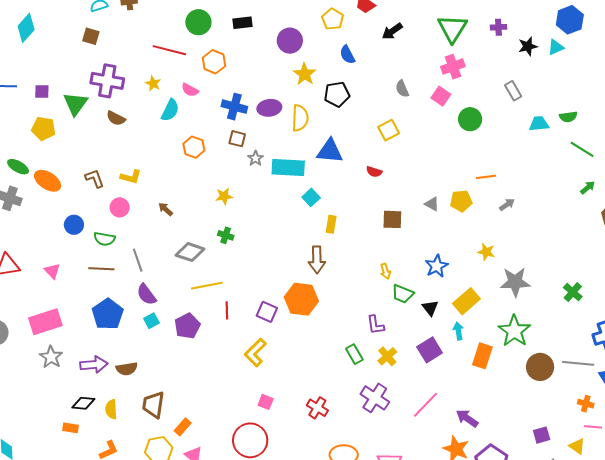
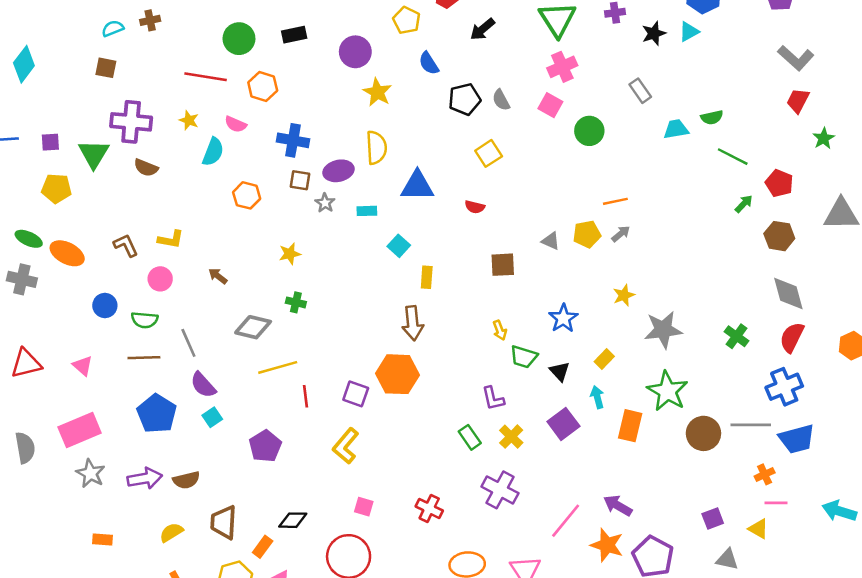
black pentagon: (337, 94) -> (465, 99), moved
purple ellipse: (269, 108) -> (338, 171), moved
cyan rectangle: (288, 168) -> (367, 211), size x0.5
gray arrow: (507, 205) -> (621, 234), moved
yellow star: (486, 252) -> (624, 295), turned -30
yellow rectangle: (466, 301) -> (604, 359), size x0.6
purple pentagon: (187, 326) -> (265, 446), moved
black diamond: (83, 403) -> (293, 520), moved
orange cross: (586, 404) -> (765, 474), turned -35
pink line: (426, 405) -> (566, 521), moved
yellow semicircle: (111, 409) -> (171, 532), turned 66
orange rectangle: (70, 428) -> (102, 540), moved

